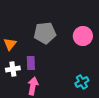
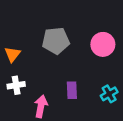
purple rectangle: (31, 63) -> (72, 90), moved
cyan cross: (82, 82) -> (109, 94), moved

